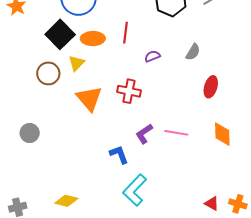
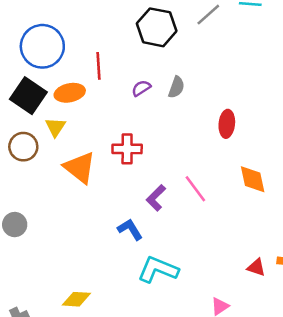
red line: (125, 33) -> (99, 66), moved
gray semicircle: (193, 52) -> (176, 87), moved
purple semicircle: (152, 56) -> (141, 88), moved
pink line: (176, 133) -> (195, 189), turned 55
cyan L-shape: (135, 190) -> (158, 270), turned 80

